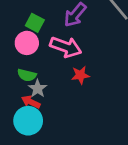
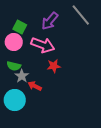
red arrow: (31, 102) -> (35, 86), moved

